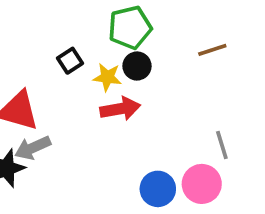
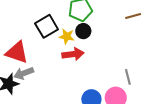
brown line: (212, 50) -> (133, 16), moved
black square: (70, 61) -> (47, 26), size x1.6

